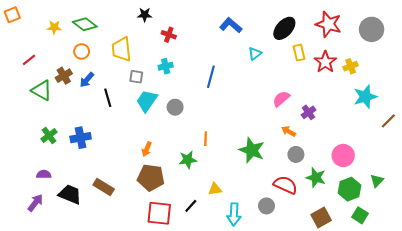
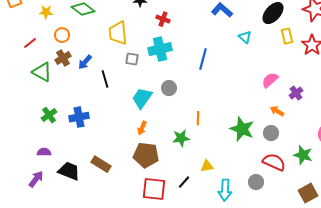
yellow star: (54, 27) -> (46, 12), moved
orange circle: (82, 51) -> (62, 35), moved
cyan triangle: (255, 54) -> (245, 37), turned -40
cyan cross: (166, 66) -> (160, 49), size x1.6
cyan trapezoid: (147, 101) -> (142, 98), moved
gray circle: (296, 154) -> (271, 133), moved

